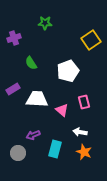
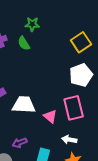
green semicircle: (31, 63) -> (24, 43), moved
white pentagon: (68, 71) -> (81, 75), moved
pink rectangle: (84, 102) -> (74, 108), size x1.6

